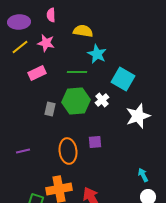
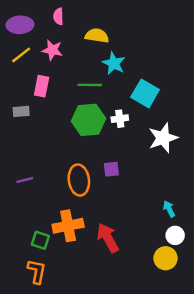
pink rectangle: (37, 73) -> (42, 86), turned -54
white cross: (102, 100) -> (120, 119), turned 32
gray rectangle: (50, 109) -> (21, 111), moved, turned 72

